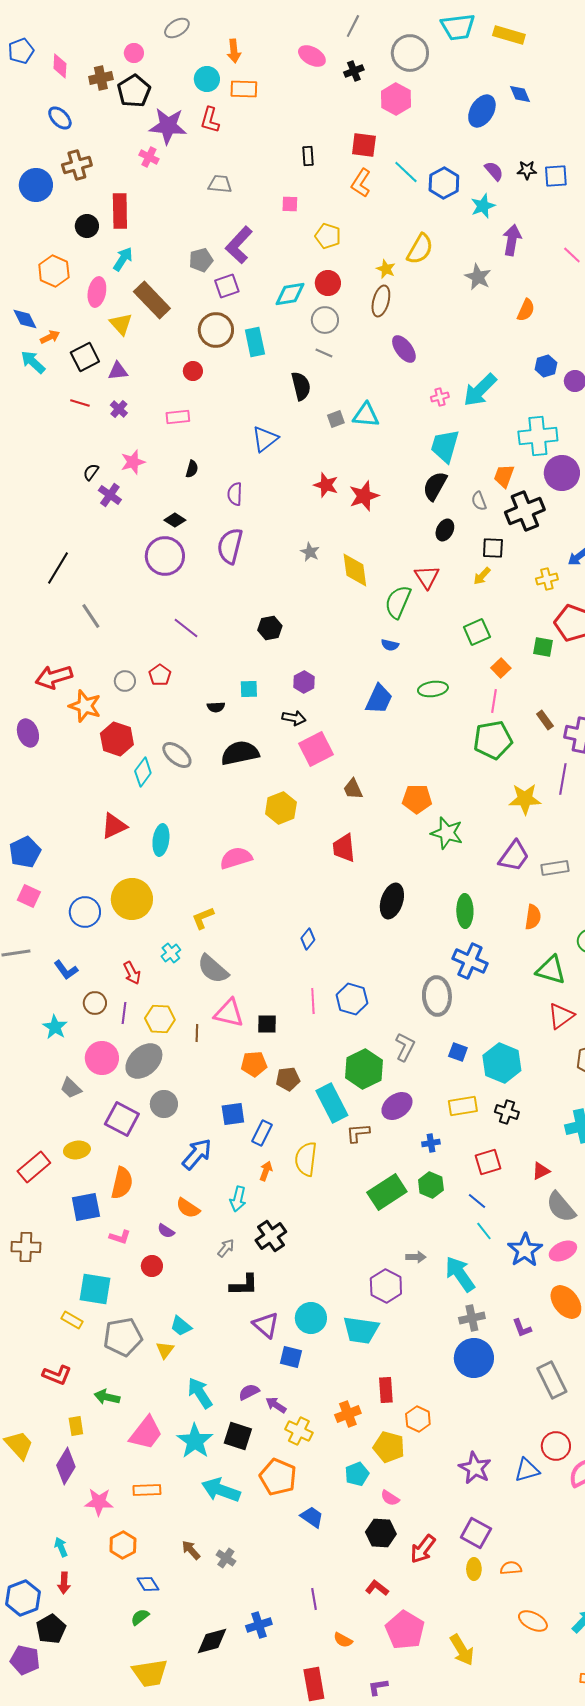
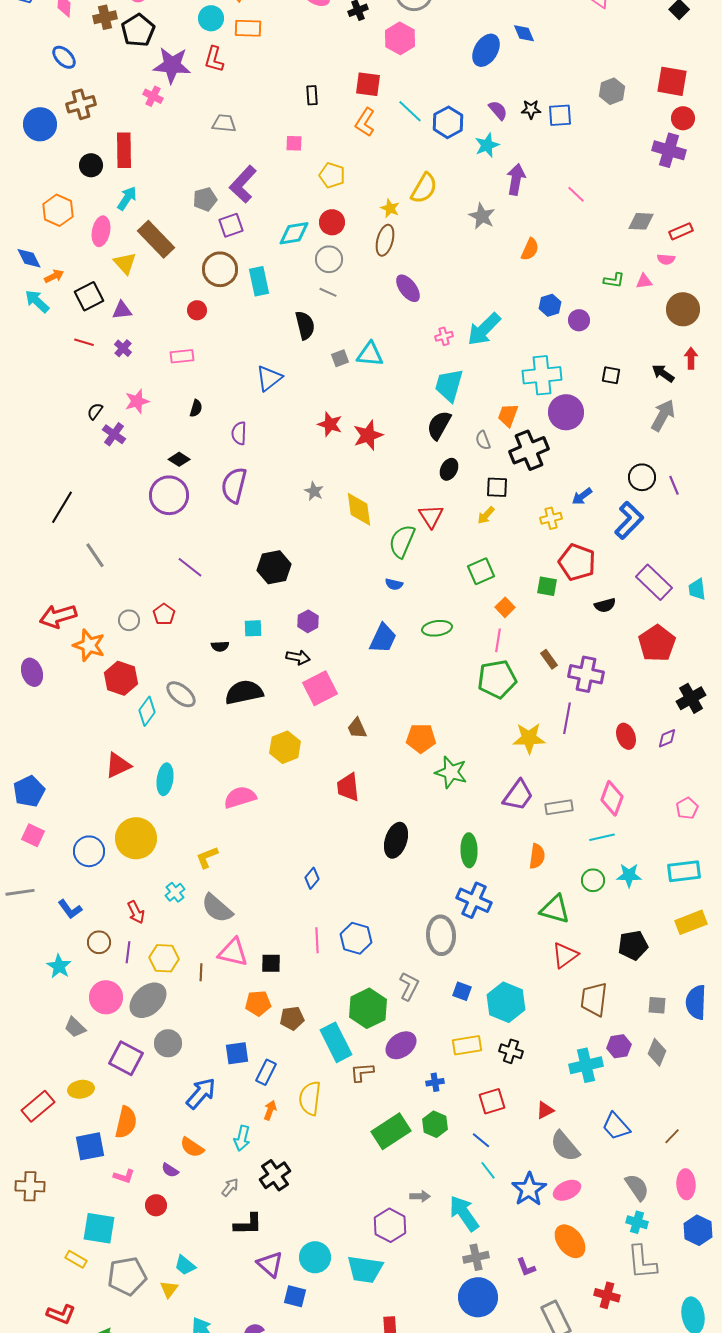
black hexagon: (270, 628) -> (274, 567), size x1.4

